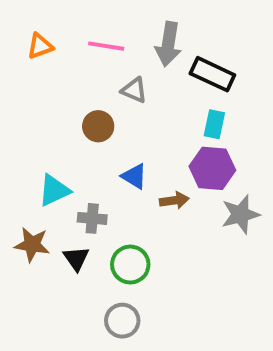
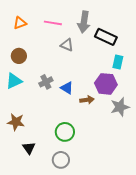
cyan rectangle: (214, 124) -> (118, 62), moved
brown circle: (98, 126) -> (19, 56), moved
cyan triangle: (54, 190) -> (14, 81), moved
gray cross: (92, 218) -> (46, 82), moved, turned -32
black triangle: (76, 259) -> (29, 148), moved

